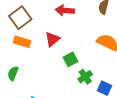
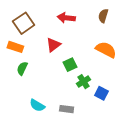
orange rectangle: (22, 42) -> (15, 47), moved
green semicircle: (13, 73) -> (22, 68), moved

